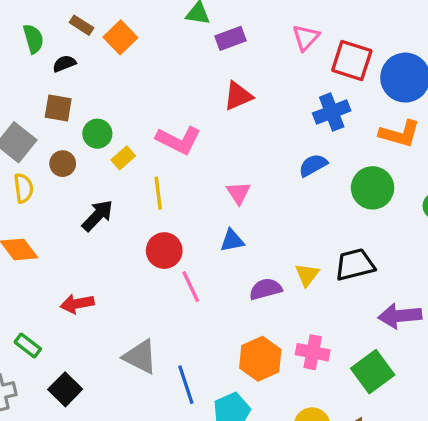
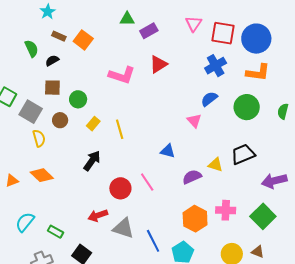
pink L-shape: (179, 140) -> (122, 75), moved
yellow rectangle: (123, 158) -> (93, 124), moved
pink triangle: (238, 193) -> (194, 121), moved
black arrow: (98, 216) -> (92, 161), moved
blue triangle: (232, 241) -> (168, 151), turned 35
red circle: (164, 251) -> (120, 188), moved
yellow triangle: (307, 275) -> (215, 165), turned -42
red arrow: (77, 304) -> (98, 215), moved

